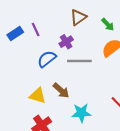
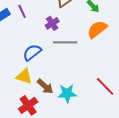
blue semicircle: (47, 59) -> (32, 52), moved
brown arrow: (61, 90) -> (45, 86), moved

